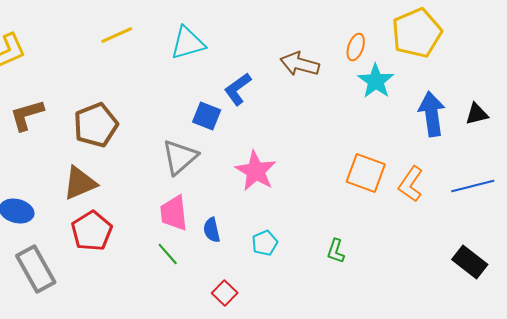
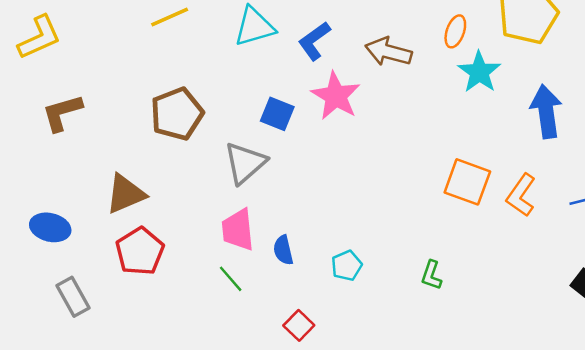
blue L-shape: (238, 89) -> (314, 41), moved
brown pentagon: (96, 125) -> (177, 114), moved
pink star: (256, 171) -> (336, 96), moved
gray rectangle: (36, 269) -> (73, 297), size x0.7

